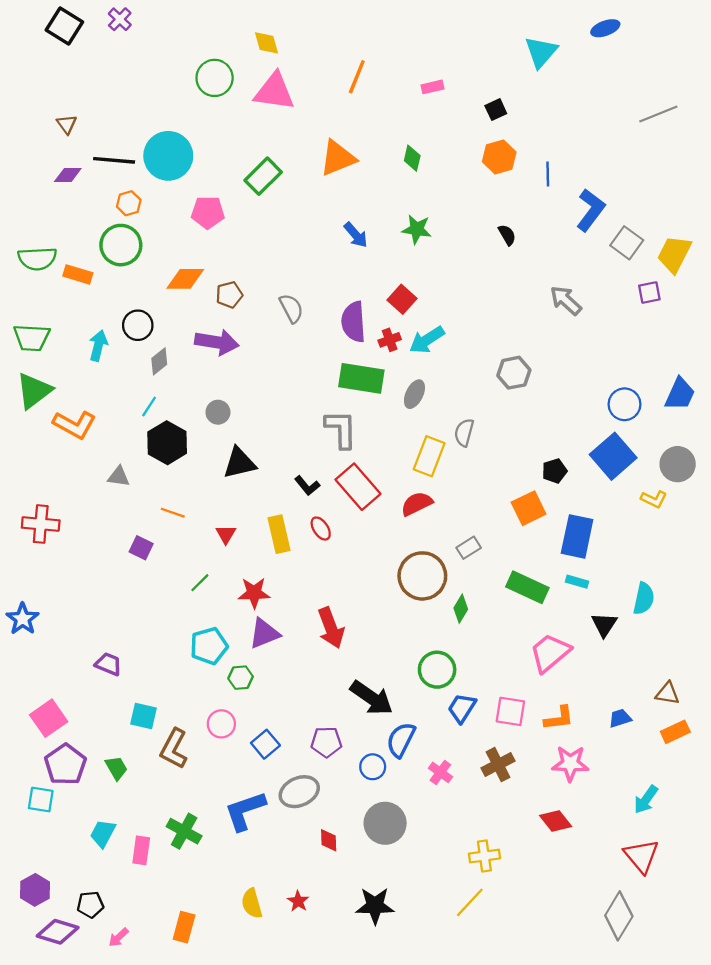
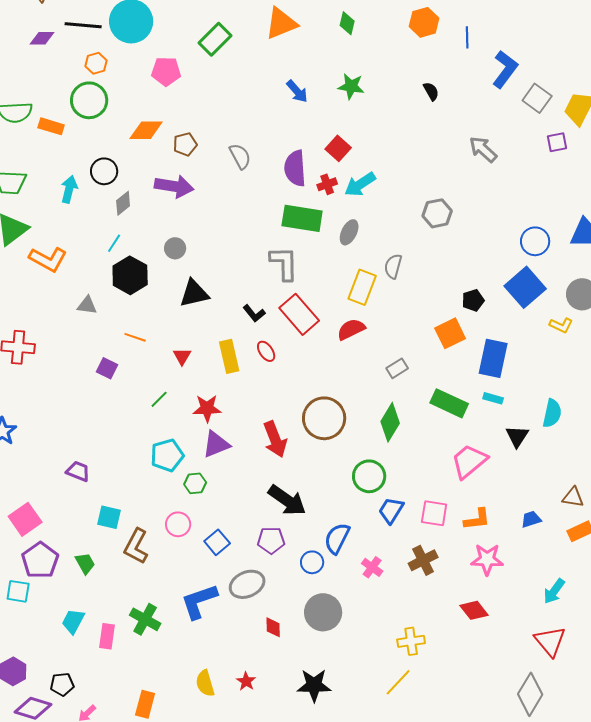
brown circle: (422, 576) -> (324, 418), moved
green diamond: (461, 609) -> (390, 422), size x1.5
black arrow: (372, 698) -> (287, 500), moved

